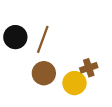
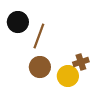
black circle: (15, 37) -> (18, 22), moved

